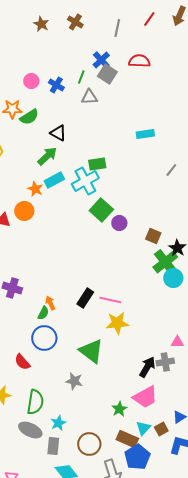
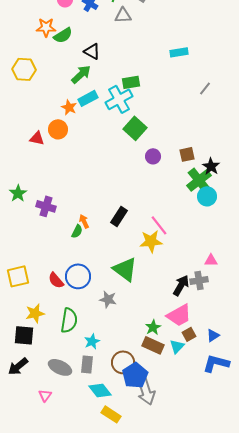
purple circle: (119, 223) -> (153, 156), moved
brown square: (153, 236) -> (187, 154), turned -35
pink line: (110, 300) -> (159, 225), moved, turned 40
blue circle: (44, 338) -> (78, 276), moved
brown square: (161, 429) -> (189, 334), moved
gray ellipse: (30, 430) -> (60, 367), moved
brown rectangle: (127, 439) -> (153, 345), moved
blue pentagon: (137, 457) -> (135, 375), moved

